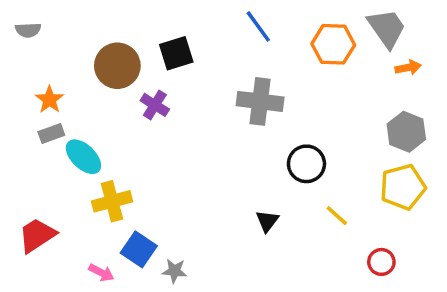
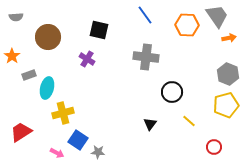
black square: (176, 53) -> (99, 30), turned 30
brown circle: (117, 66) -> (48, 37), moved
orange star: (50, 100) -> (12, 56), moved
cyan ellipse: (83, 157) -> (47, 88), turned 60

